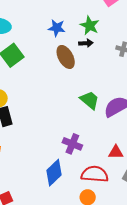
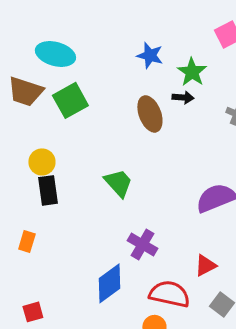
blue star: (57, 28) -> (150, 55), moved
green trapezoid: (90, 100) -> (118, 183), moved
red triangle: (116, 152) -> (205, 265), turned -35

